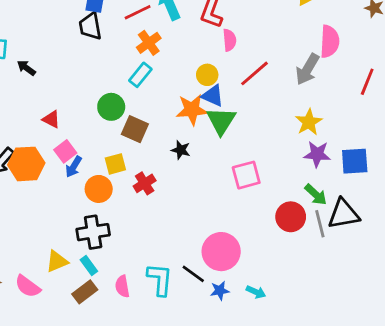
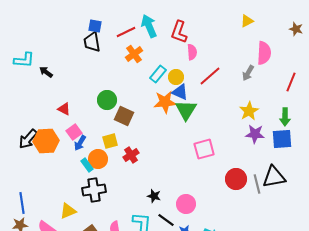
gray arrow: (307, 69) -> (248, 73), size x0.7
cyan rectangle: (140, 75) -> (158, 74), moved
black star: (181, 150) -> (154, 196), moved
green arrow: (316, 195) -> (285, 117), moved, turned 48
pink circle: (221, 252) -> (186, 204), size x0.7
cyan rectangle: (89, 265) -> (87, 165), moved

